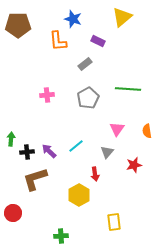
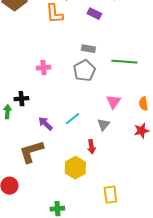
gray rectangle: (85, 64) -> (88, 49), moved, turned 48
black cross: (27, 152) -> (21, 99), moved
red star: (134, 165) -> (141, 131), moved

